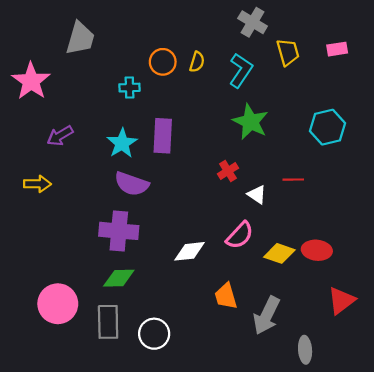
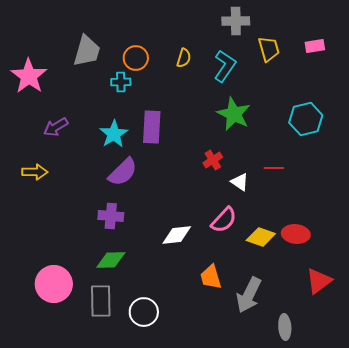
gray cross: (253, 22) -> (236, 21), turned -32
gray trapezoid: (80, 38) -> (87, 51), moved
orange circle: (163, 62) -> (136, 58), moved
purple semicircle: (132, 184) -> (123, 172), turned -64
purple cross: (119, 231) -> (111, 216), size x0.7

